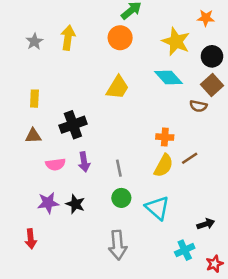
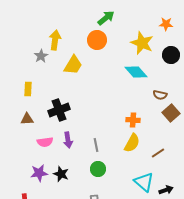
gray star: (34, 41) -> (41, 56), moved
brown square: (212, 85) -> (171, 113), moved
yellow trapezoid: (118, 87) -> (73, 65), moved
brown line: (190, 158) -> (158, 153), moved
cyan triangle: (157, 208) -> (144, 182), moved

